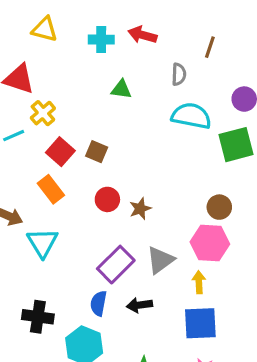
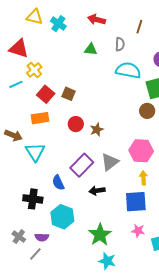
cyan cross: (101, 40) -> (58, 24), moved, turned 35
green triangle: (121, 89) -> (91, 49), moved
orange rectangle: (51, 189) -> (40, 118), turned -60
brown circle: (219, 207) -> (147, 111), moved
yellow arrow: (199, 282) -> (143, 178), moved
blue semicircle: (98, 303) -> (58, 183), moved, turned -35

